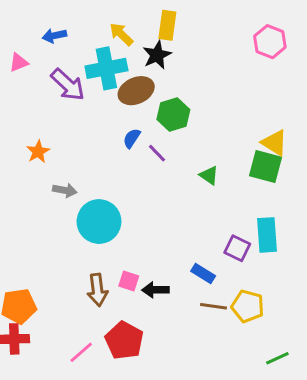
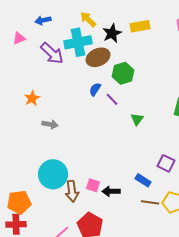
yellow rectangle: (167, 25) -> (140, 26), moved, turned 72
green triangle: (209, 175) -> (137, 119), moved, turned 32
cyan circle: (99, 222) -> (53, 174), moved

